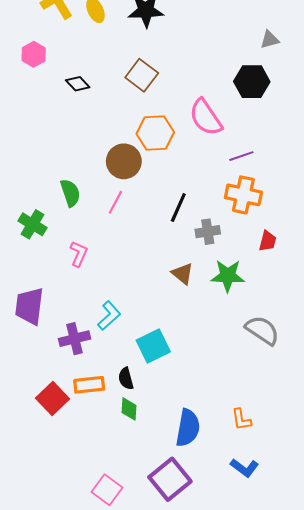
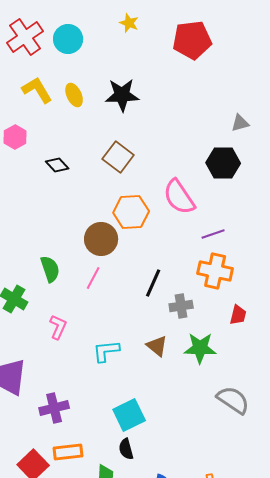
cyan L-shape: (109, 316) -> (106, 351), moved, turned -144
black semicircle: (126, 379) -> (126, 449), moved

